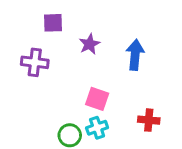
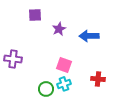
blue arrow: (135, 55) -> (89, 36), turned -96
purple cross: (35, 62) -> (13, 59), moved

